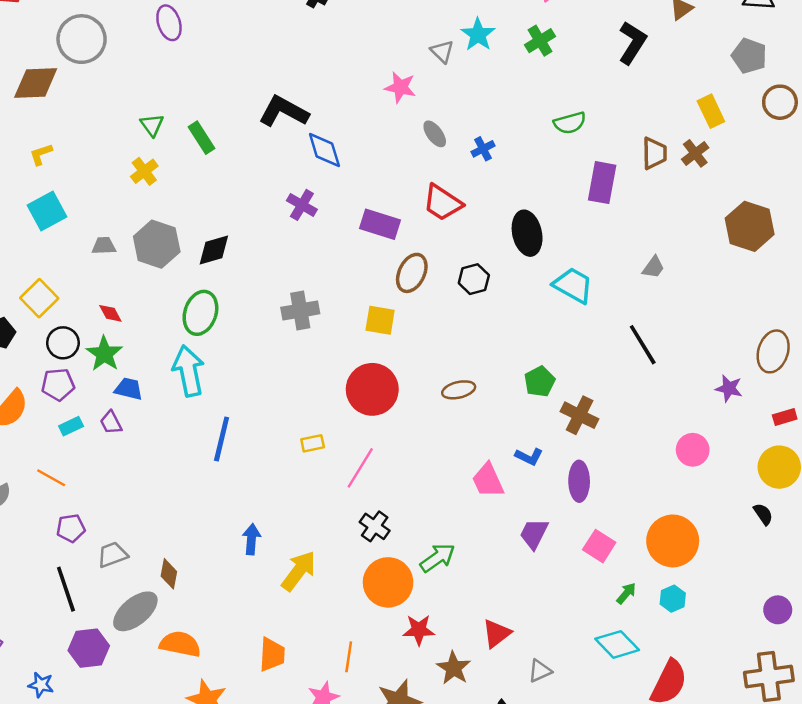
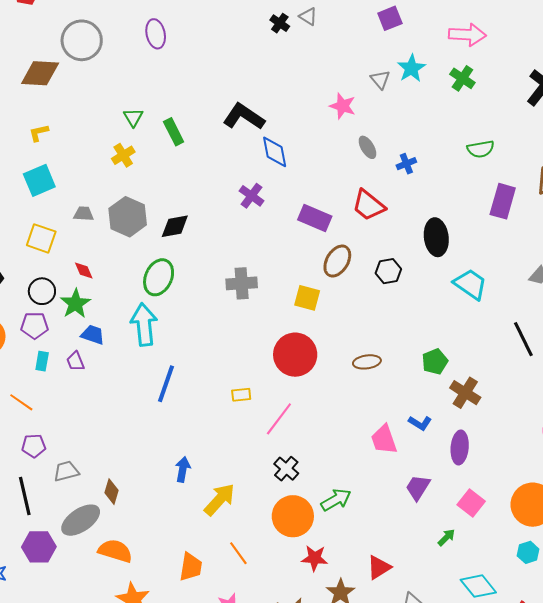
green cross: (540, 41) -> (462, 78), turned -30
yellow square: (39, 298) -> (41, 238), moved, turned -32
cyan rectangle: (71, 426) -> (42, 361), turned -60
green arrow: (626, 593) -> (446, 538), moved
orange line: (349, 657) -> (238, 553), moved, turned -50

